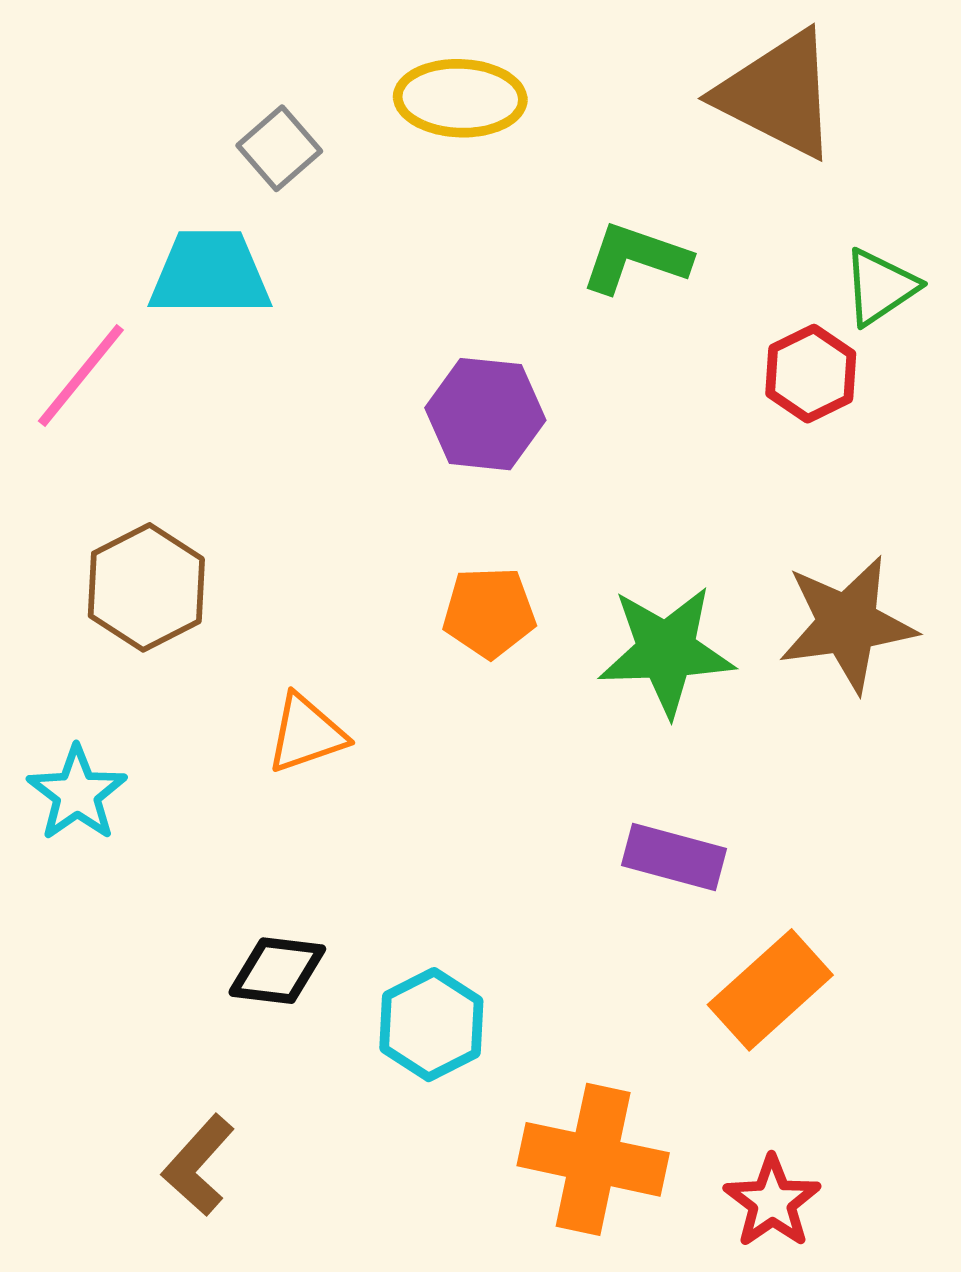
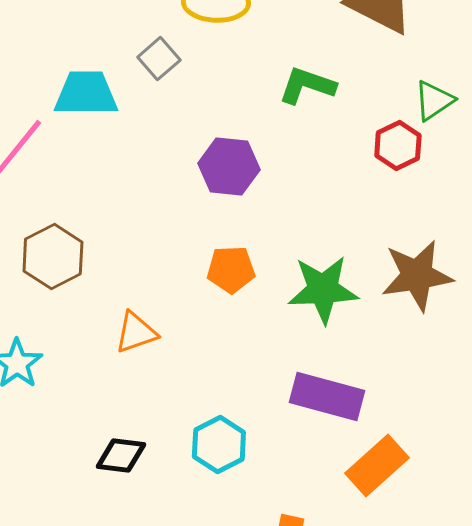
gray square: (279, 148) -> (159, 59), moved
purple rectangle: (674, 857) -> (327, 397), size x1.4
cyan hexagon: (431, 1025) -> (219, 445), moved

